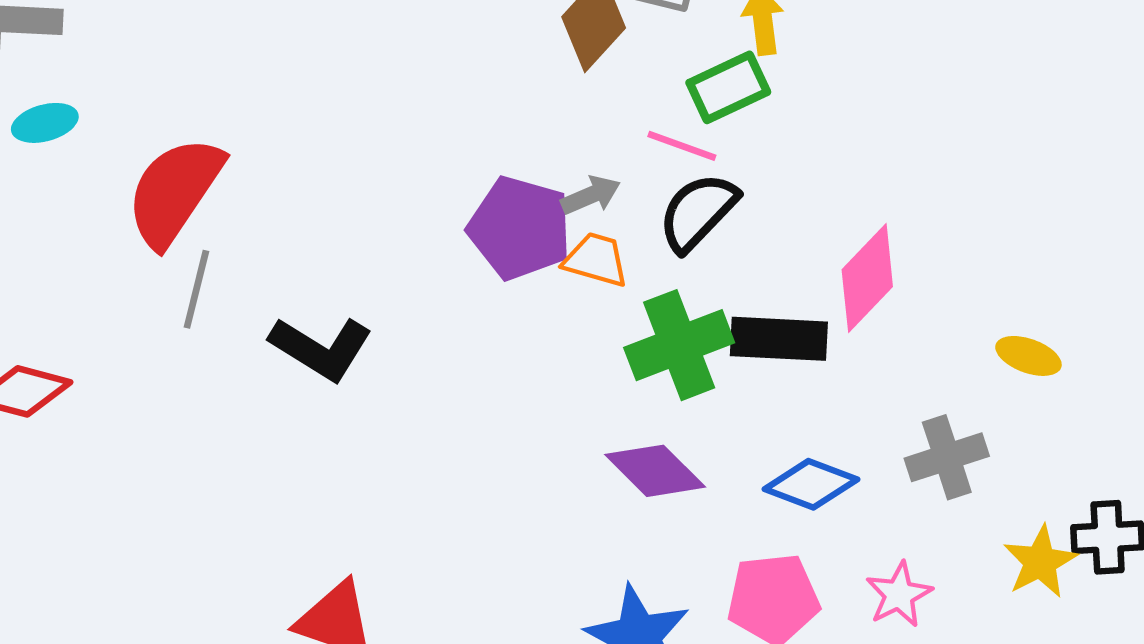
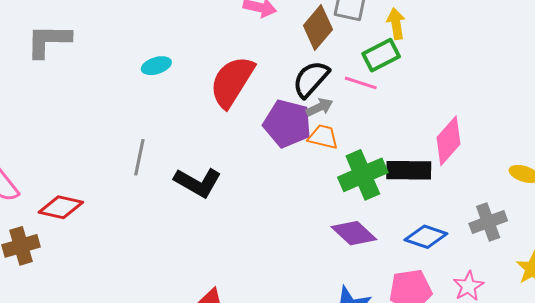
cyan ellipse: (45, 123) -> (156, 66), moved
red semicircle: (174, 191) -> (232, 82), moved
black semicircle: (698, 212) -> (311, 79), moved

